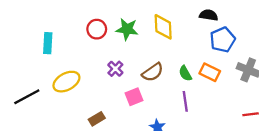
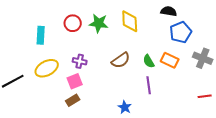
cyan rectangle: (48, 43) -> (41, 35), moved
purple cross: (115, 69) -> (80, 61), moved, turned -32
pink square: (134, 97) -> (75, 81), moved

